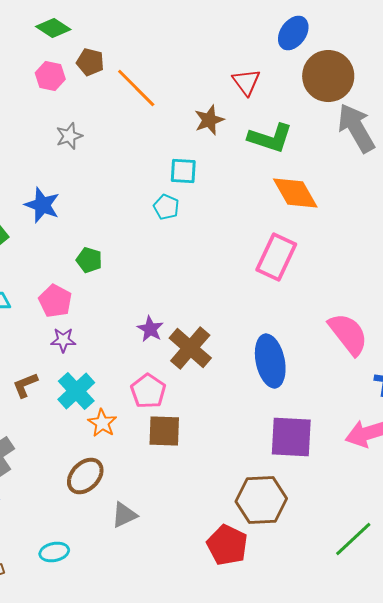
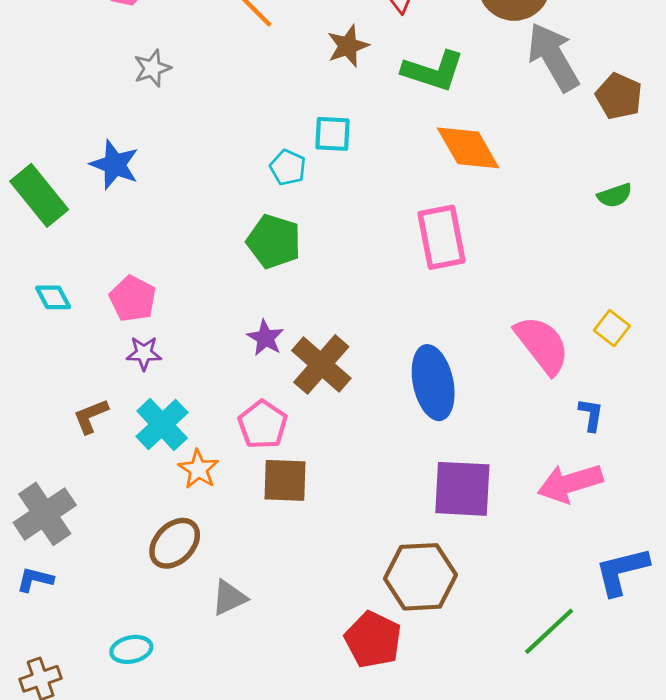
cyan square: (183, 171) -> (333, 134), moved
pink rectangle: (276, 257) -> (441, 237), turned -36
green pentagon: (89, 260) -> (274, 241), moved, size x1.5

